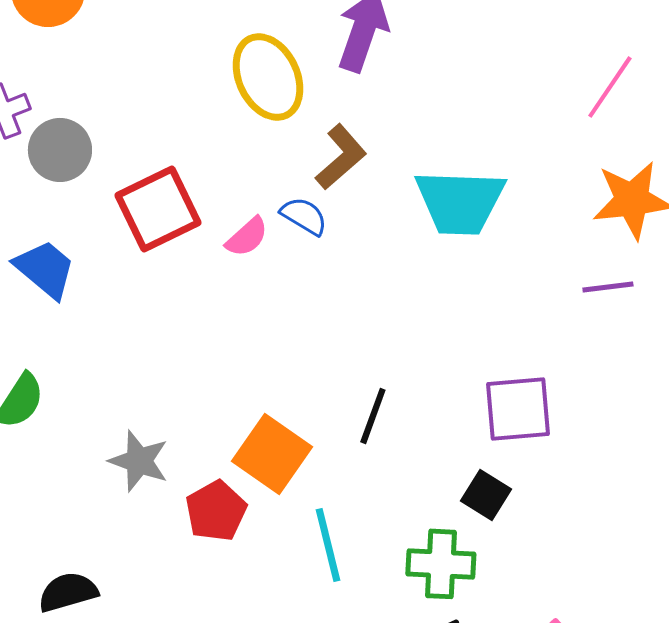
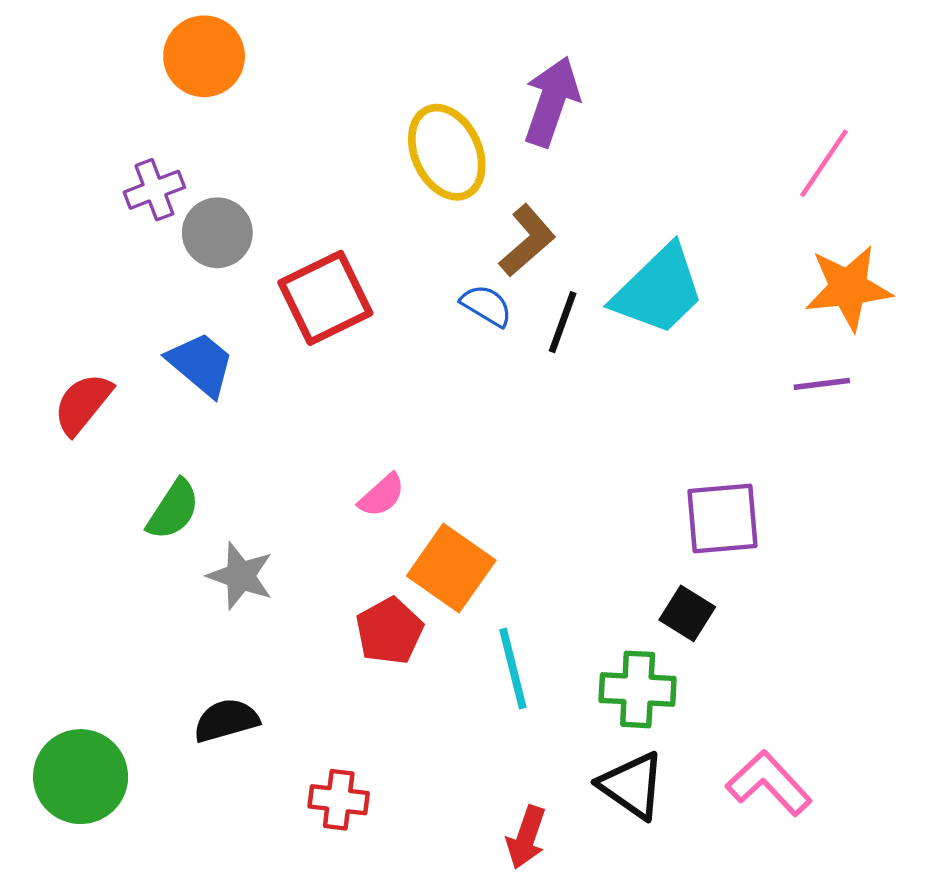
cyan trapezoid: (460, 202) -> (659, 290), turned -46
pink semicircle: (247, 237) -> (382, 495), moved
black line: (373, 416) -> (563, 322), moved
gray star: (139, 461) -> (240, 576), moved

